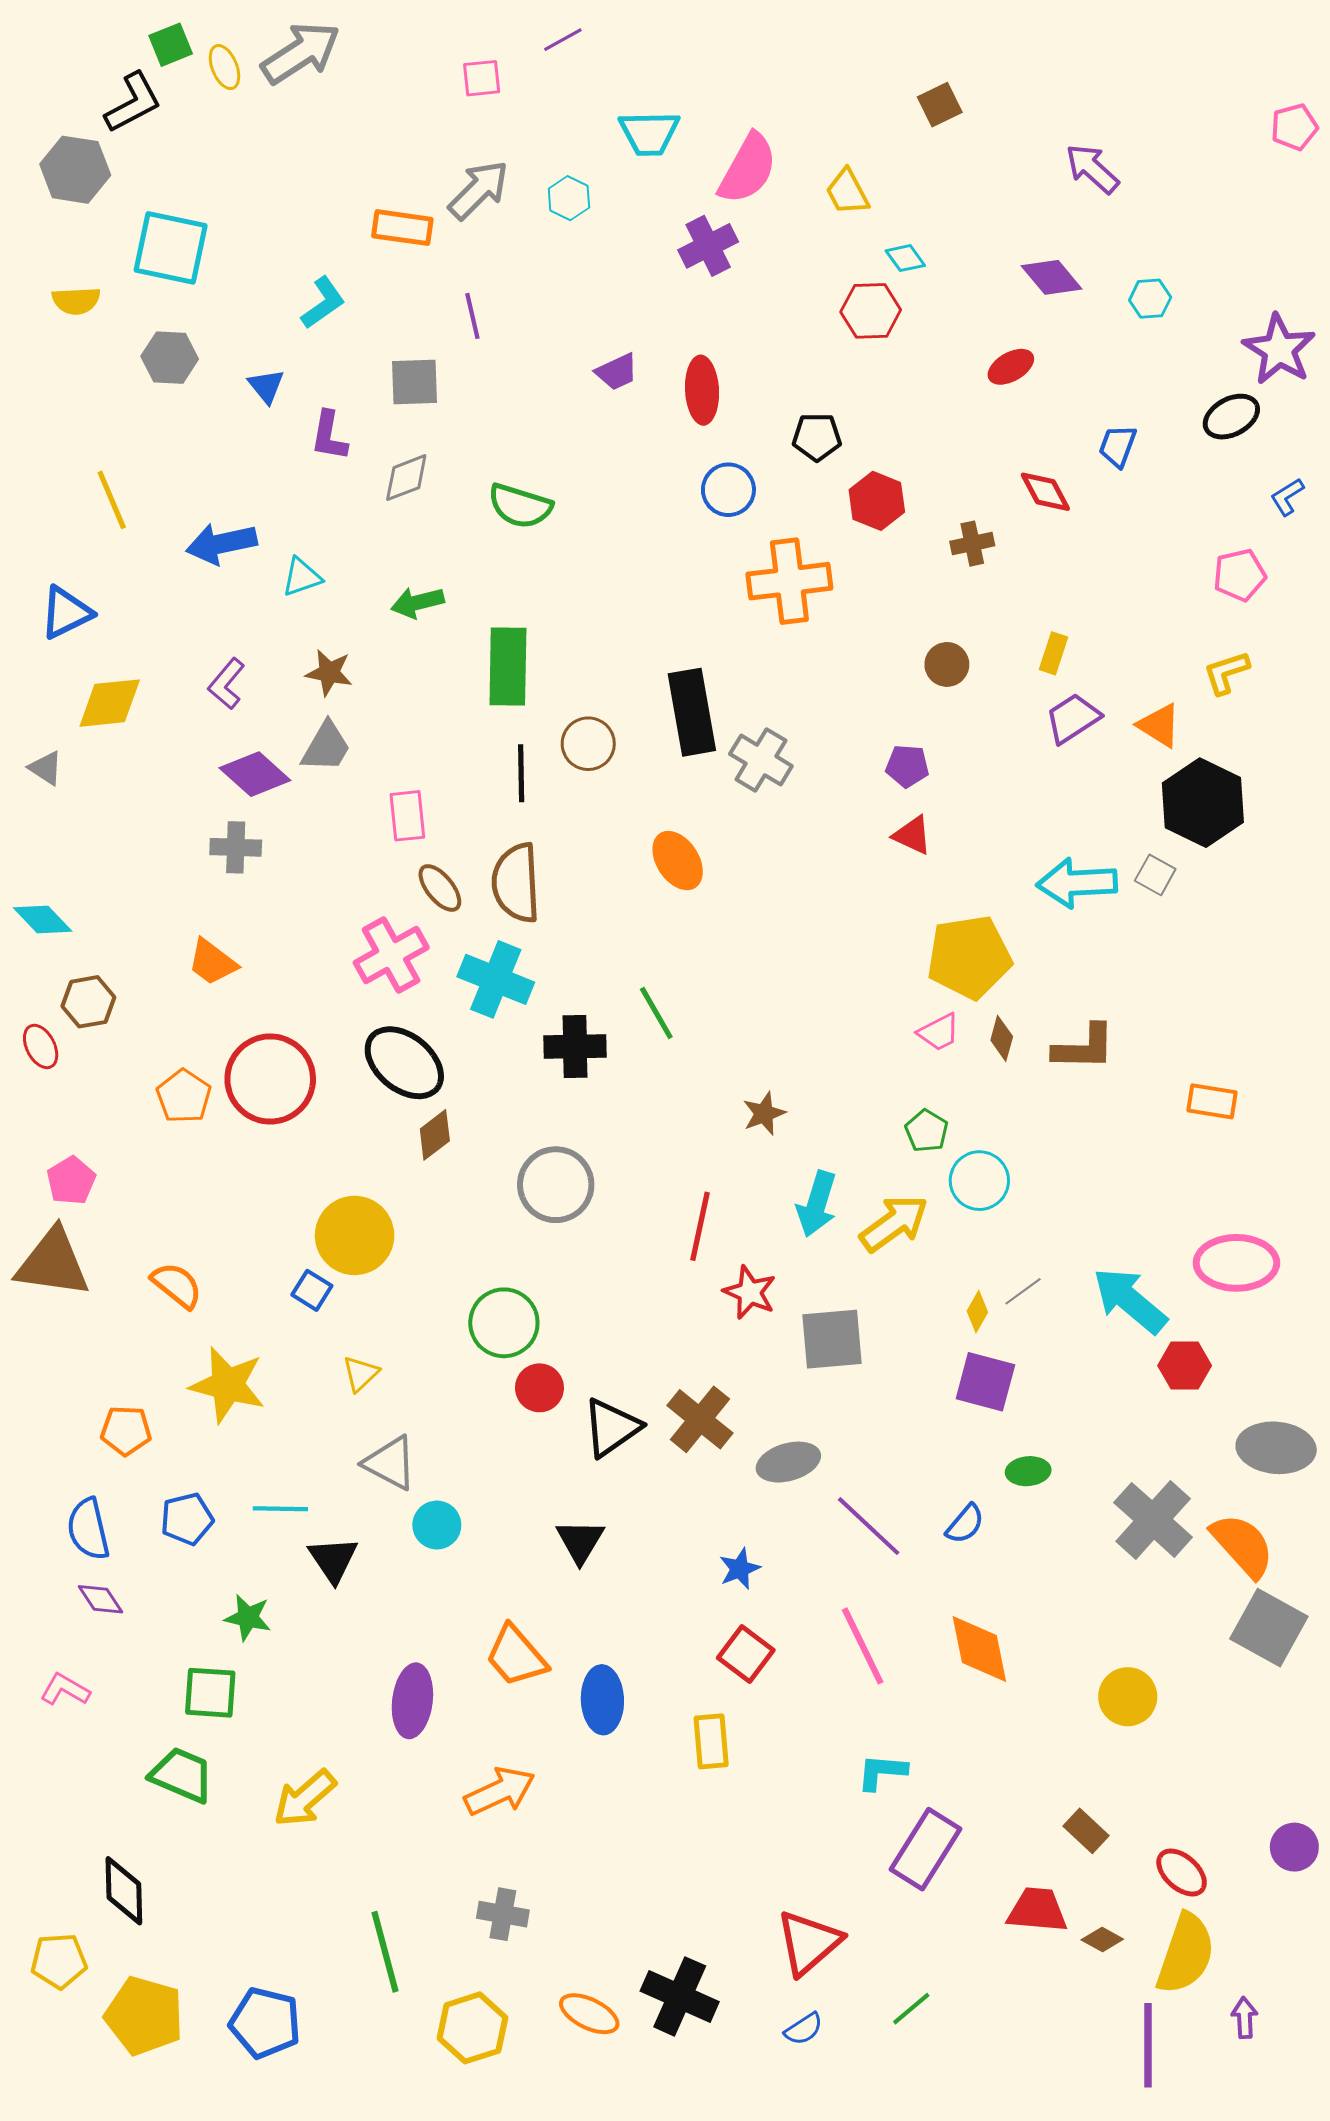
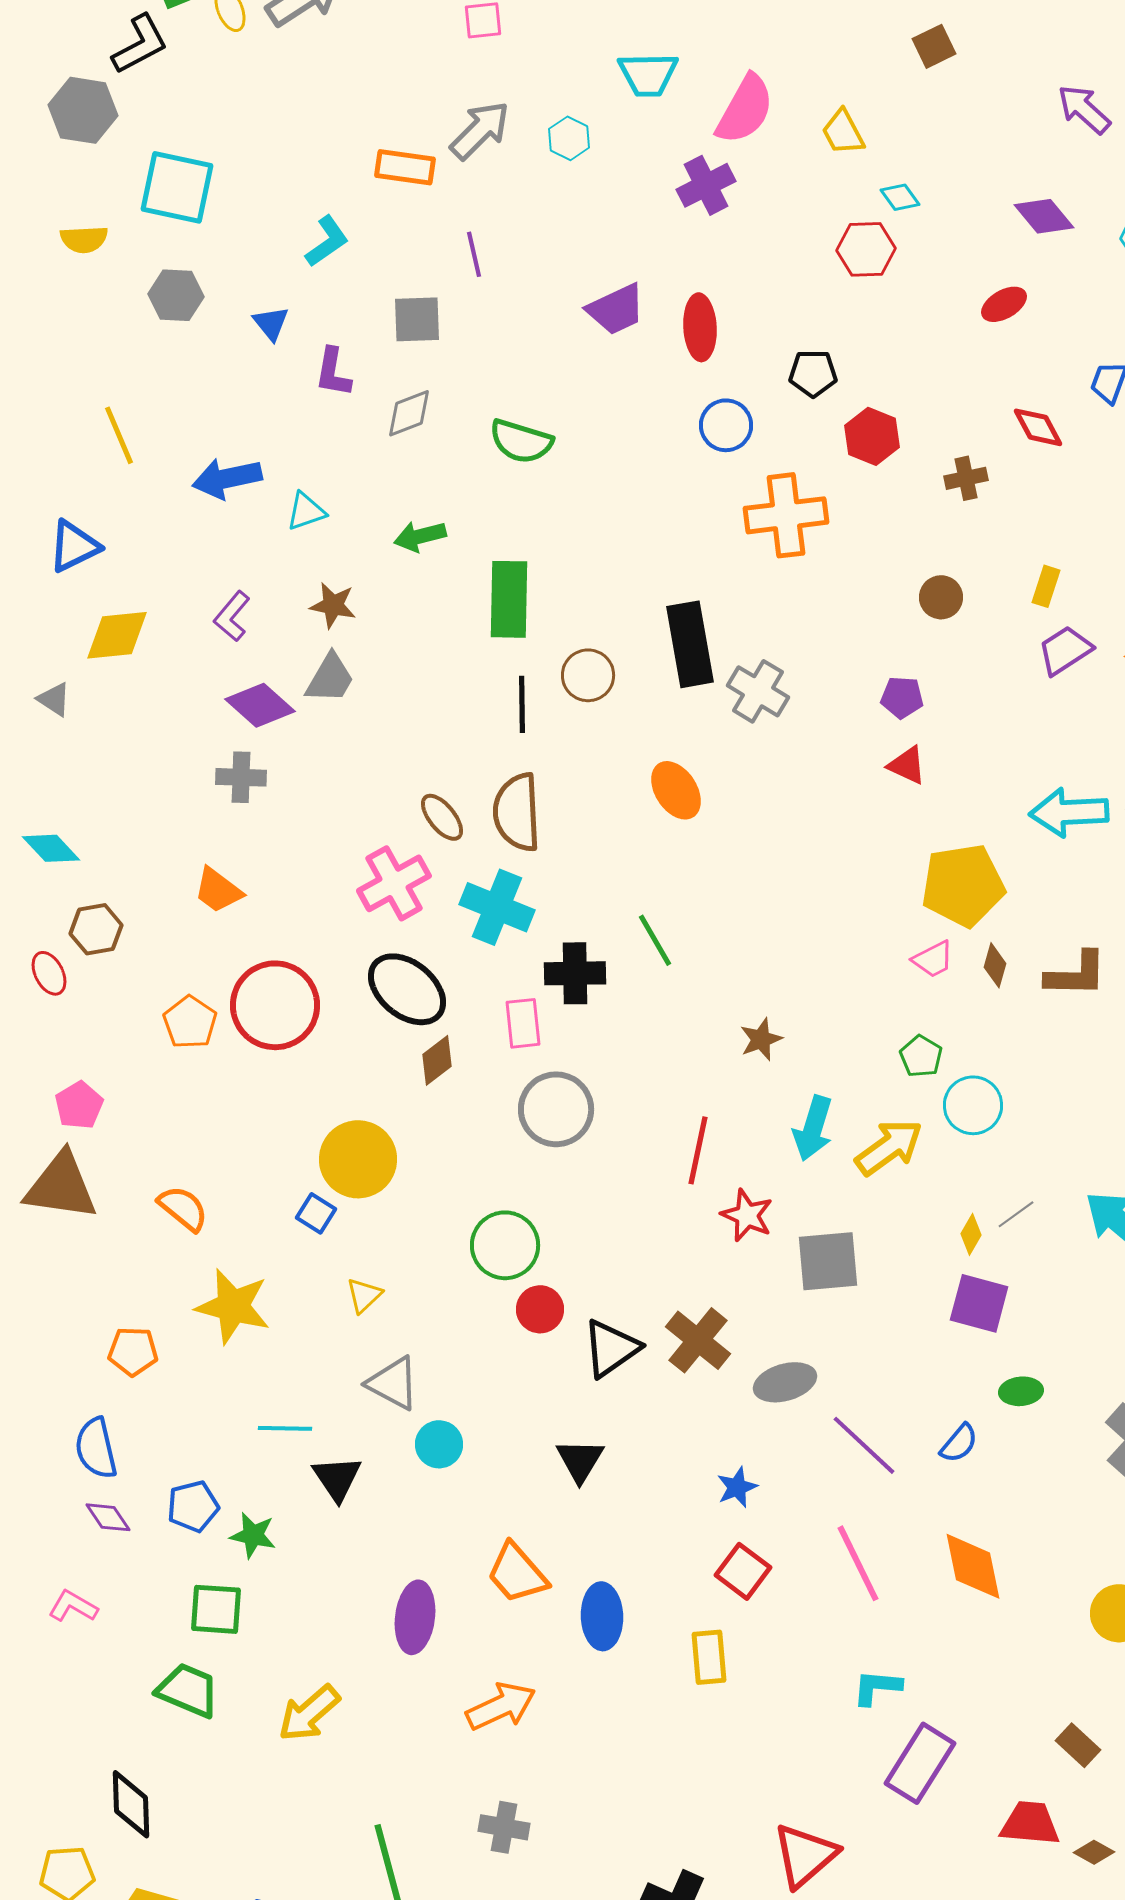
purple trapezoid: (617, 372) -> (616, 309), size x1.4
pink rectangle: (407, 816) -> (523, 1023), moved
blue pentagon: (187, 1519) -> (193, 1506), moved

